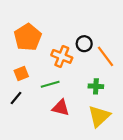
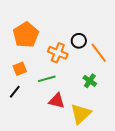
green cross: (96, 86) -> (90, 81), turned 32
yellow triangle: (99, 116) -> (81, 114), moved

